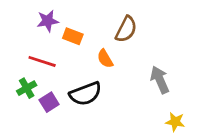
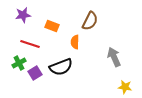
purple star: (48, 21) -> (23, 15), moved
orange semicircle: (105, 59) -> (75, 42), turned 32

